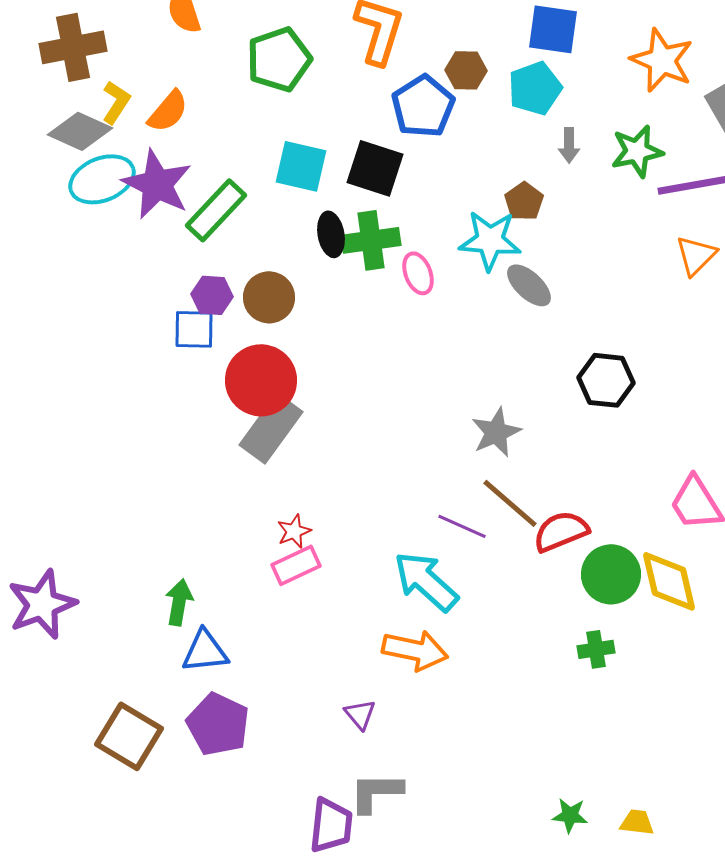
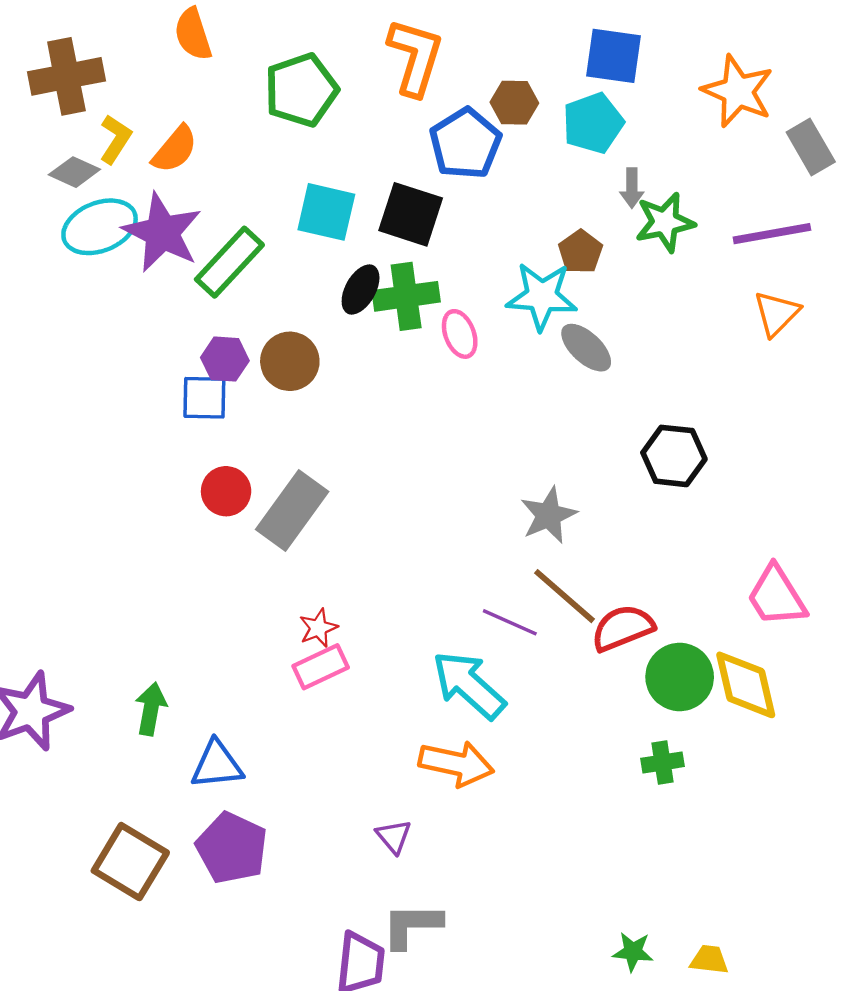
gray diamond: (80, 131) -> (74, 172), size x0.7
green star: (637, 151) -> (665, 222), moved
black ellipse: (331, 234) -> (361, 289), turned 39
red circle: (261, 380) -> (226, 491), moved, size x0.6
green arrow: (179, 602) -> (151, 709), moved

